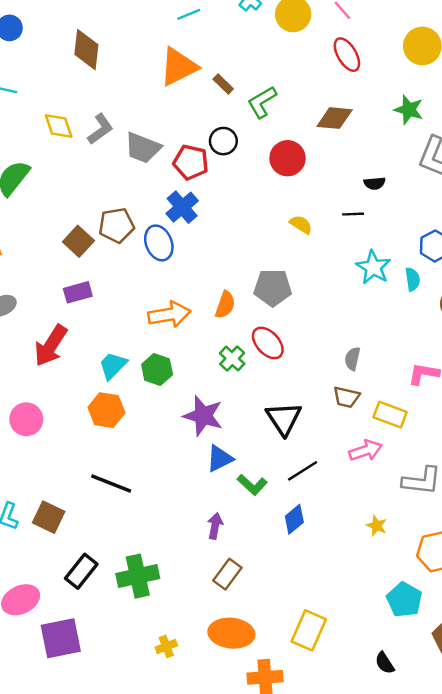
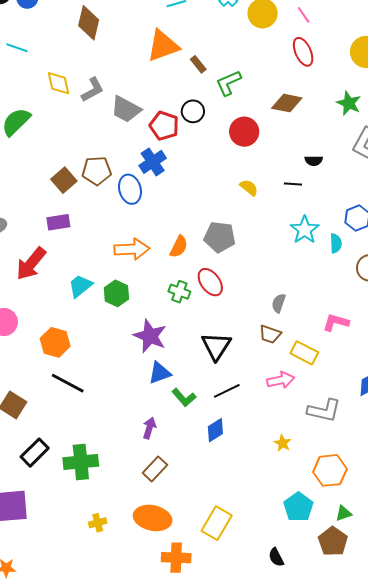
green cross: (232, 359) -> (179, 292), turned -30
orange hexagon: (106, 410) -> (55, 342), moved

